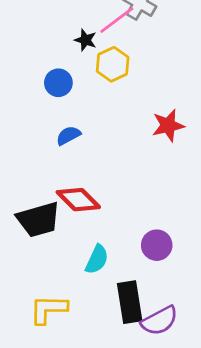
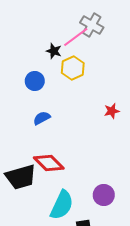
red star: (168, 126) -> (112, 111), size x0.7
cyan semicircle: (97, 259) -> (62, 205), size x1.4

